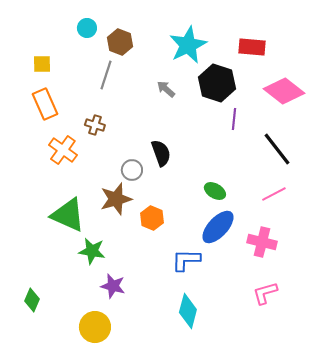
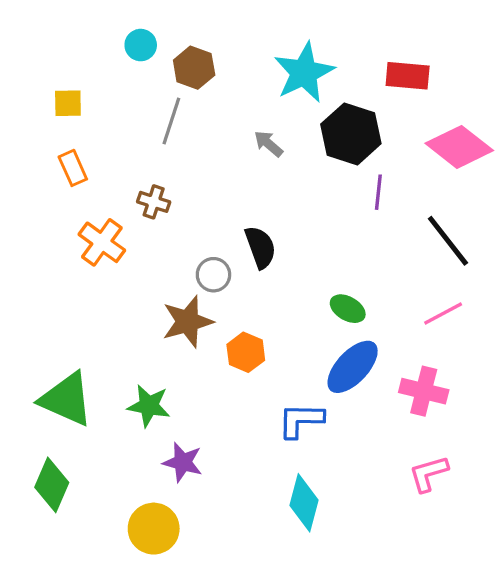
orange rectangle: (45, 104) -> (73, 168), size x0.7
green triangle: (68, 215) -> (66, 399), moved
green diamond: (32, 300) -> (52, 485), size x1.4

